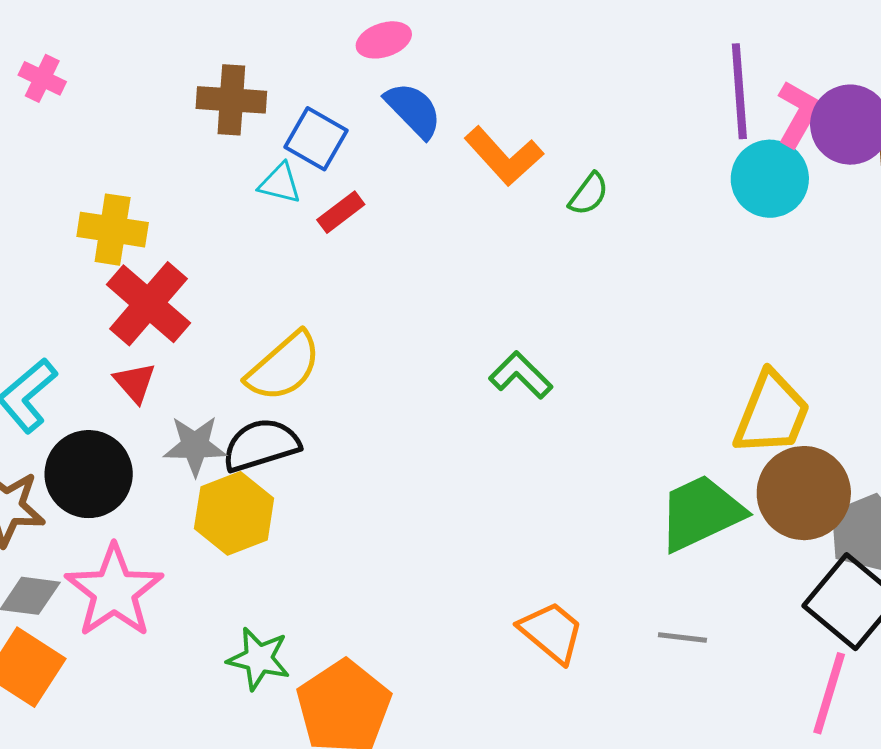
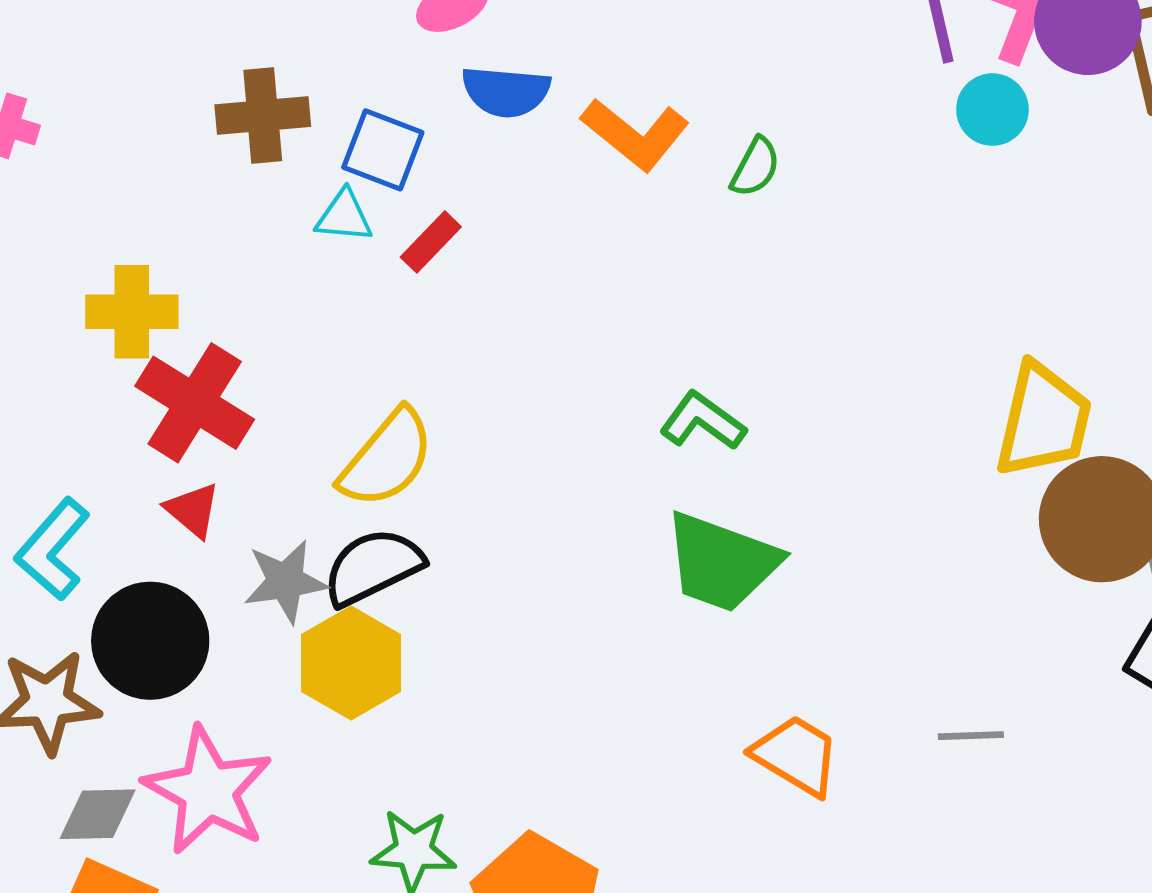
blue semicircle: (413, 110) -> (506, 92), turned 148
cyan circle: (770, 179) -> (992, 110), size x0.7
green trapezoid: (701, 513) -> (722, 562), moved, turned -126

